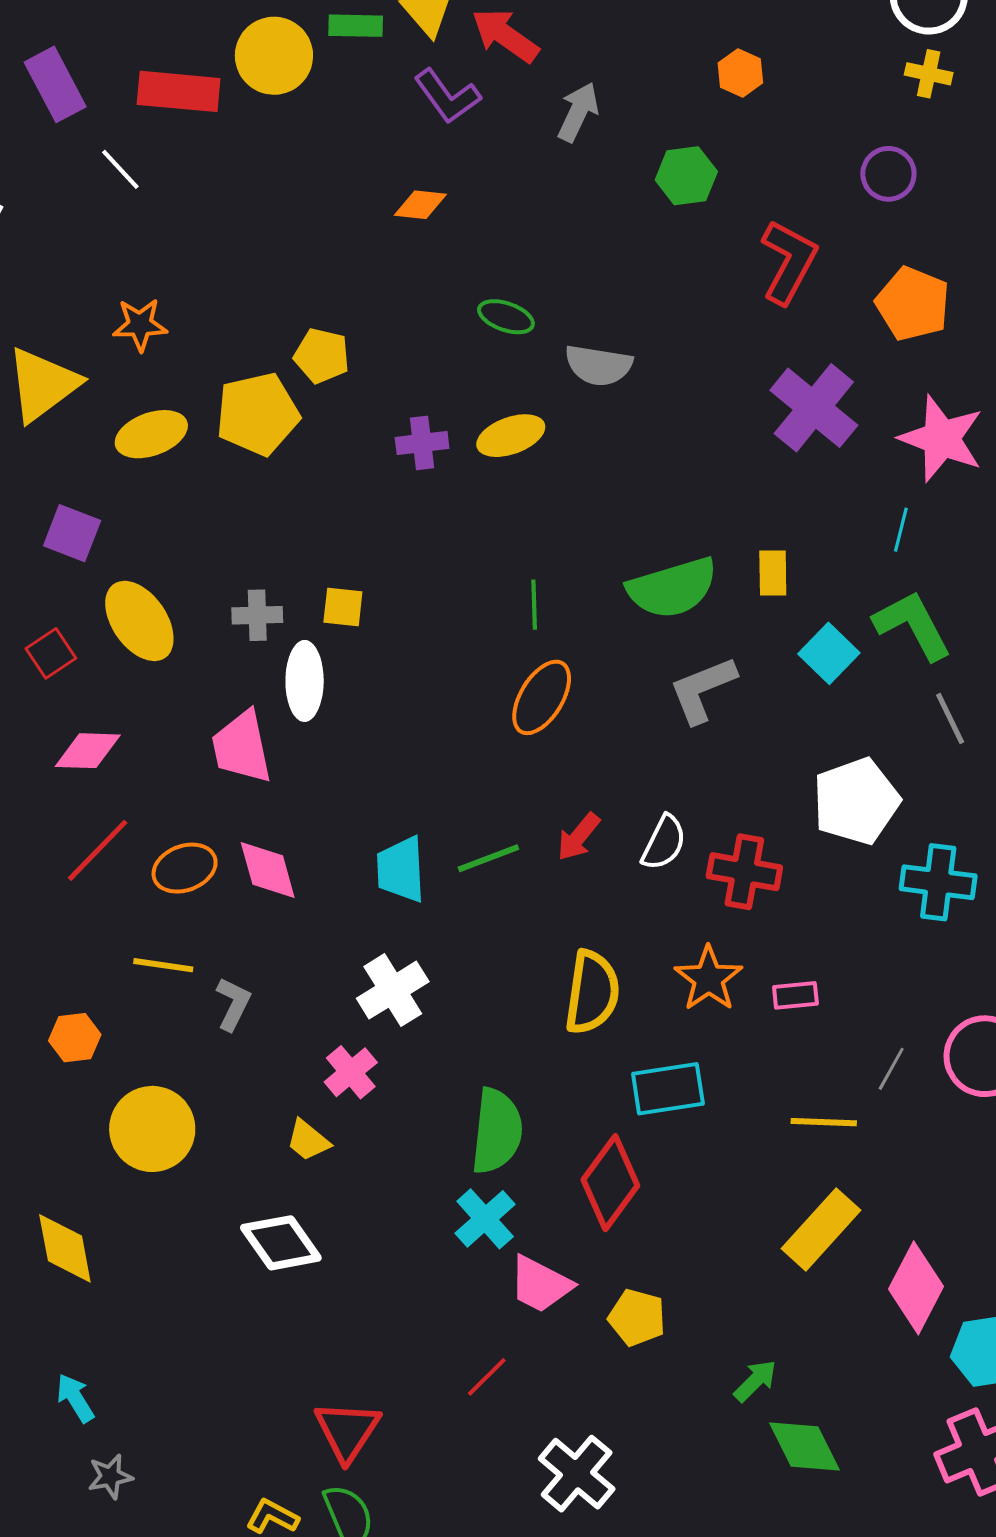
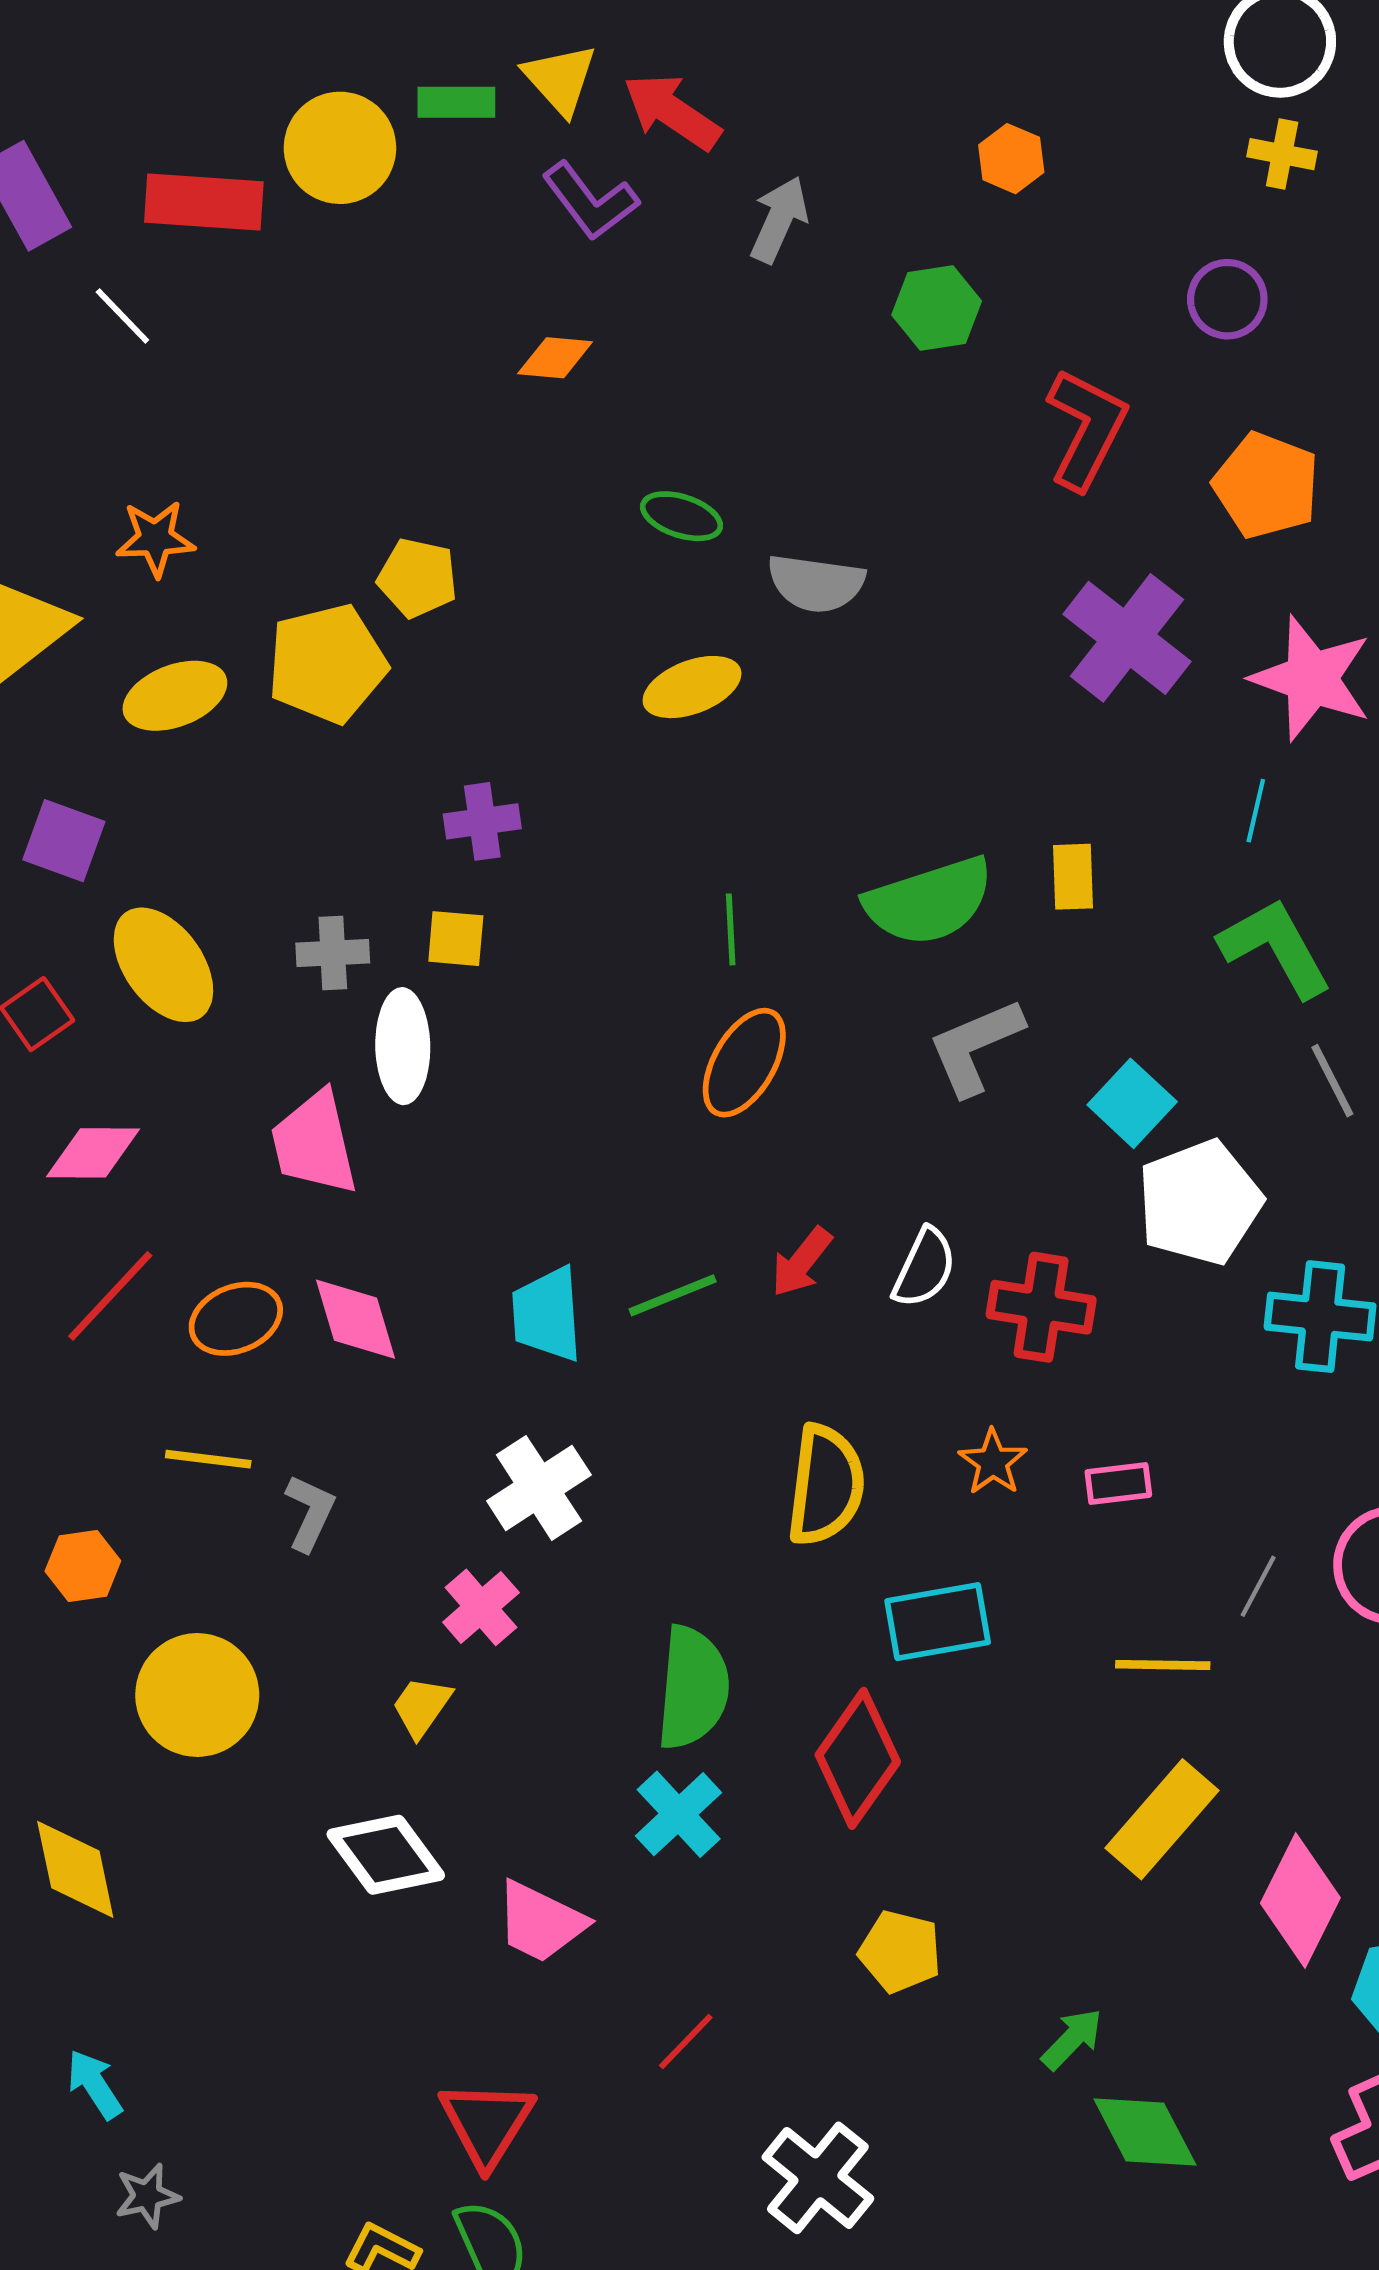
purple cross: (422, 443) -> (482, 821), moved
cyan square: (829, 653) -> (1132, 1103), moved
orange star: (709, 979) -> (993, 1462), size x0.7
yellow trapezoid: (308, 1140) -> (422, 1707), turned 87
pink trapezoid: (540, 1284) -> (540, 1922), moved

